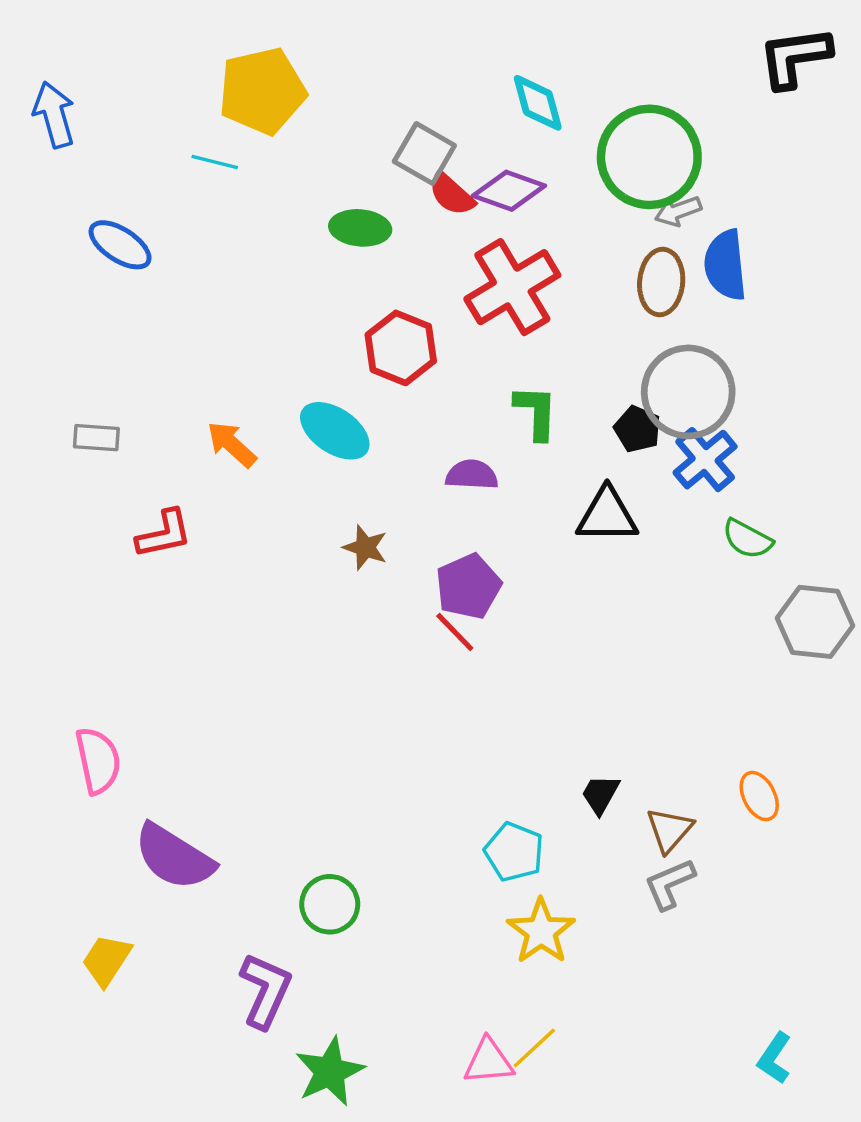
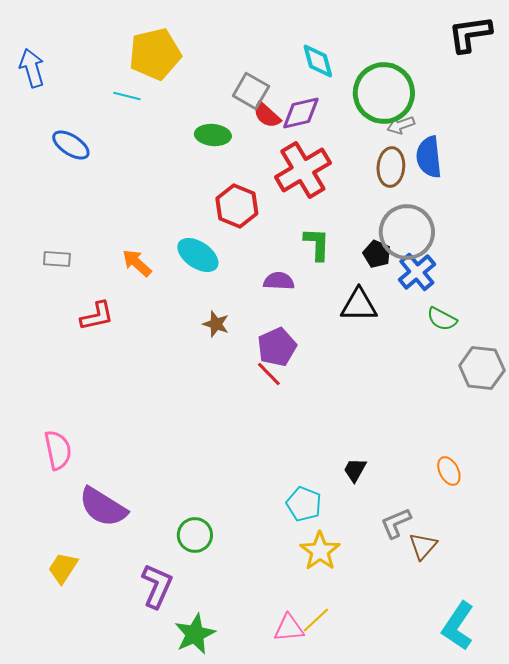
purple diamond: (509, 191) -> (301, 113), turned -33
brown triangle: (670, 830) -> (423, 546), moved
cyan L-shape: (774, 1058) -> (458, 626), size x1.6

